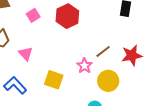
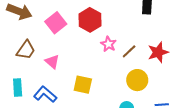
pink square: (33, 15) -> (56, 23), size x1.5
pink star: (84, 66) -> (108, 44), moved

